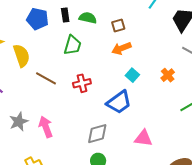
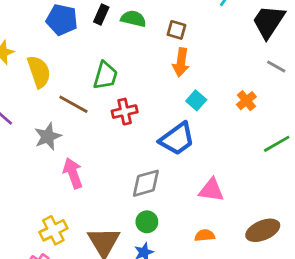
black rectangle: (65, 15) -> (101, 14), turned 32
brown square: (118, 26) -> (177, 30), turned 32
green trapezoid: (73, 45) -> (105, 76), moved
orange arrow: (121, 48) -> (181, 62), turned -60
gray star: (19, 122) -> (48, 136), moved

